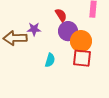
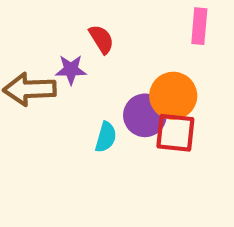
red semicircle: (61, 15) -> (101, 39), moved
purple circle: (68, 31) -> (145, 115), moved

